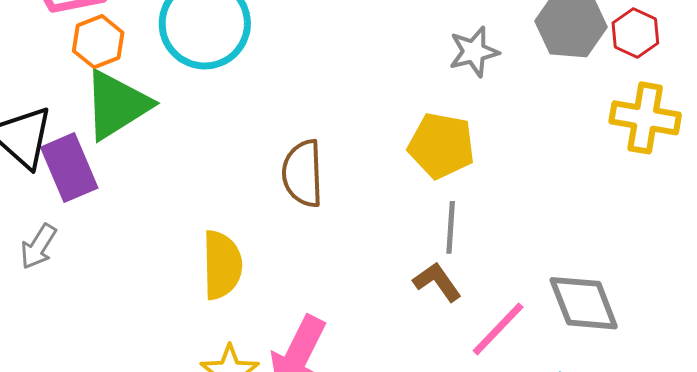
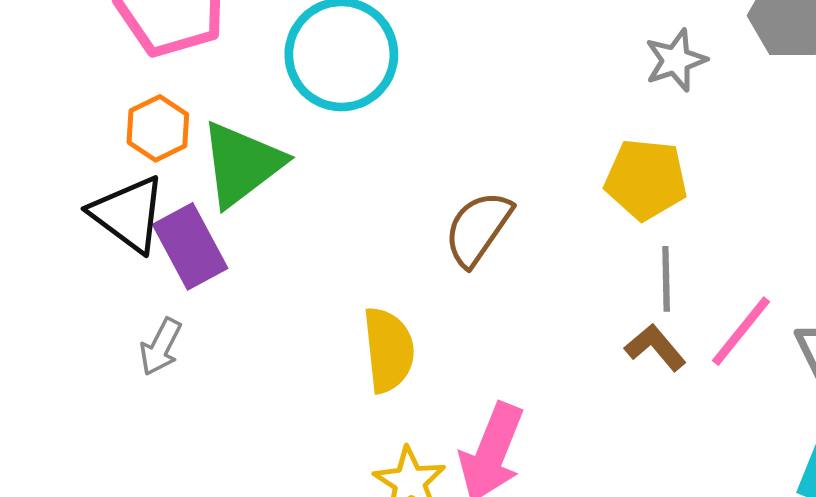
orange hexagon: (98, 42) -> (158, 128), moved
brown semicircle: (303, 173) -> (478, 228), turned 42
pink line: (498, 329) -> (741, 331), moved

